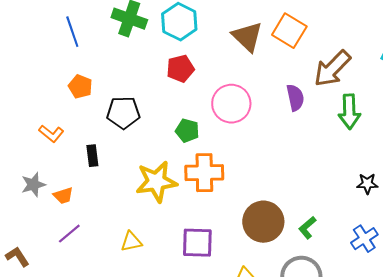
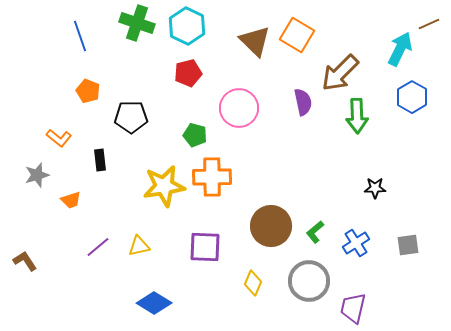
gray star: (33, 185) -> (37, 175), moved
purple line: (69, 234) -> (98, 247), moved
blue cross: (364, 239) -> (356, 243), moved

